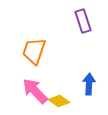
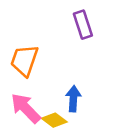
blue arrow: (89, 84) -> (73, 99), moved

